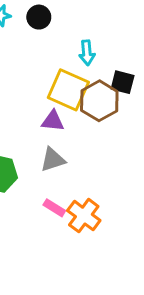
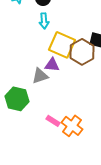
cyan arrow: (87, 53) -> (44, 21), moved
gray triangle: (53, 160) -> (40, 76), moved

